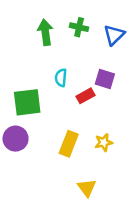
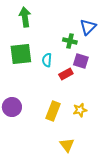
green cross: (79, 27) -> (70, 41), moved
green arrow: (45, 32) -> (25, 17), moved
green square: (27, 102) -> (21, 54), moved

